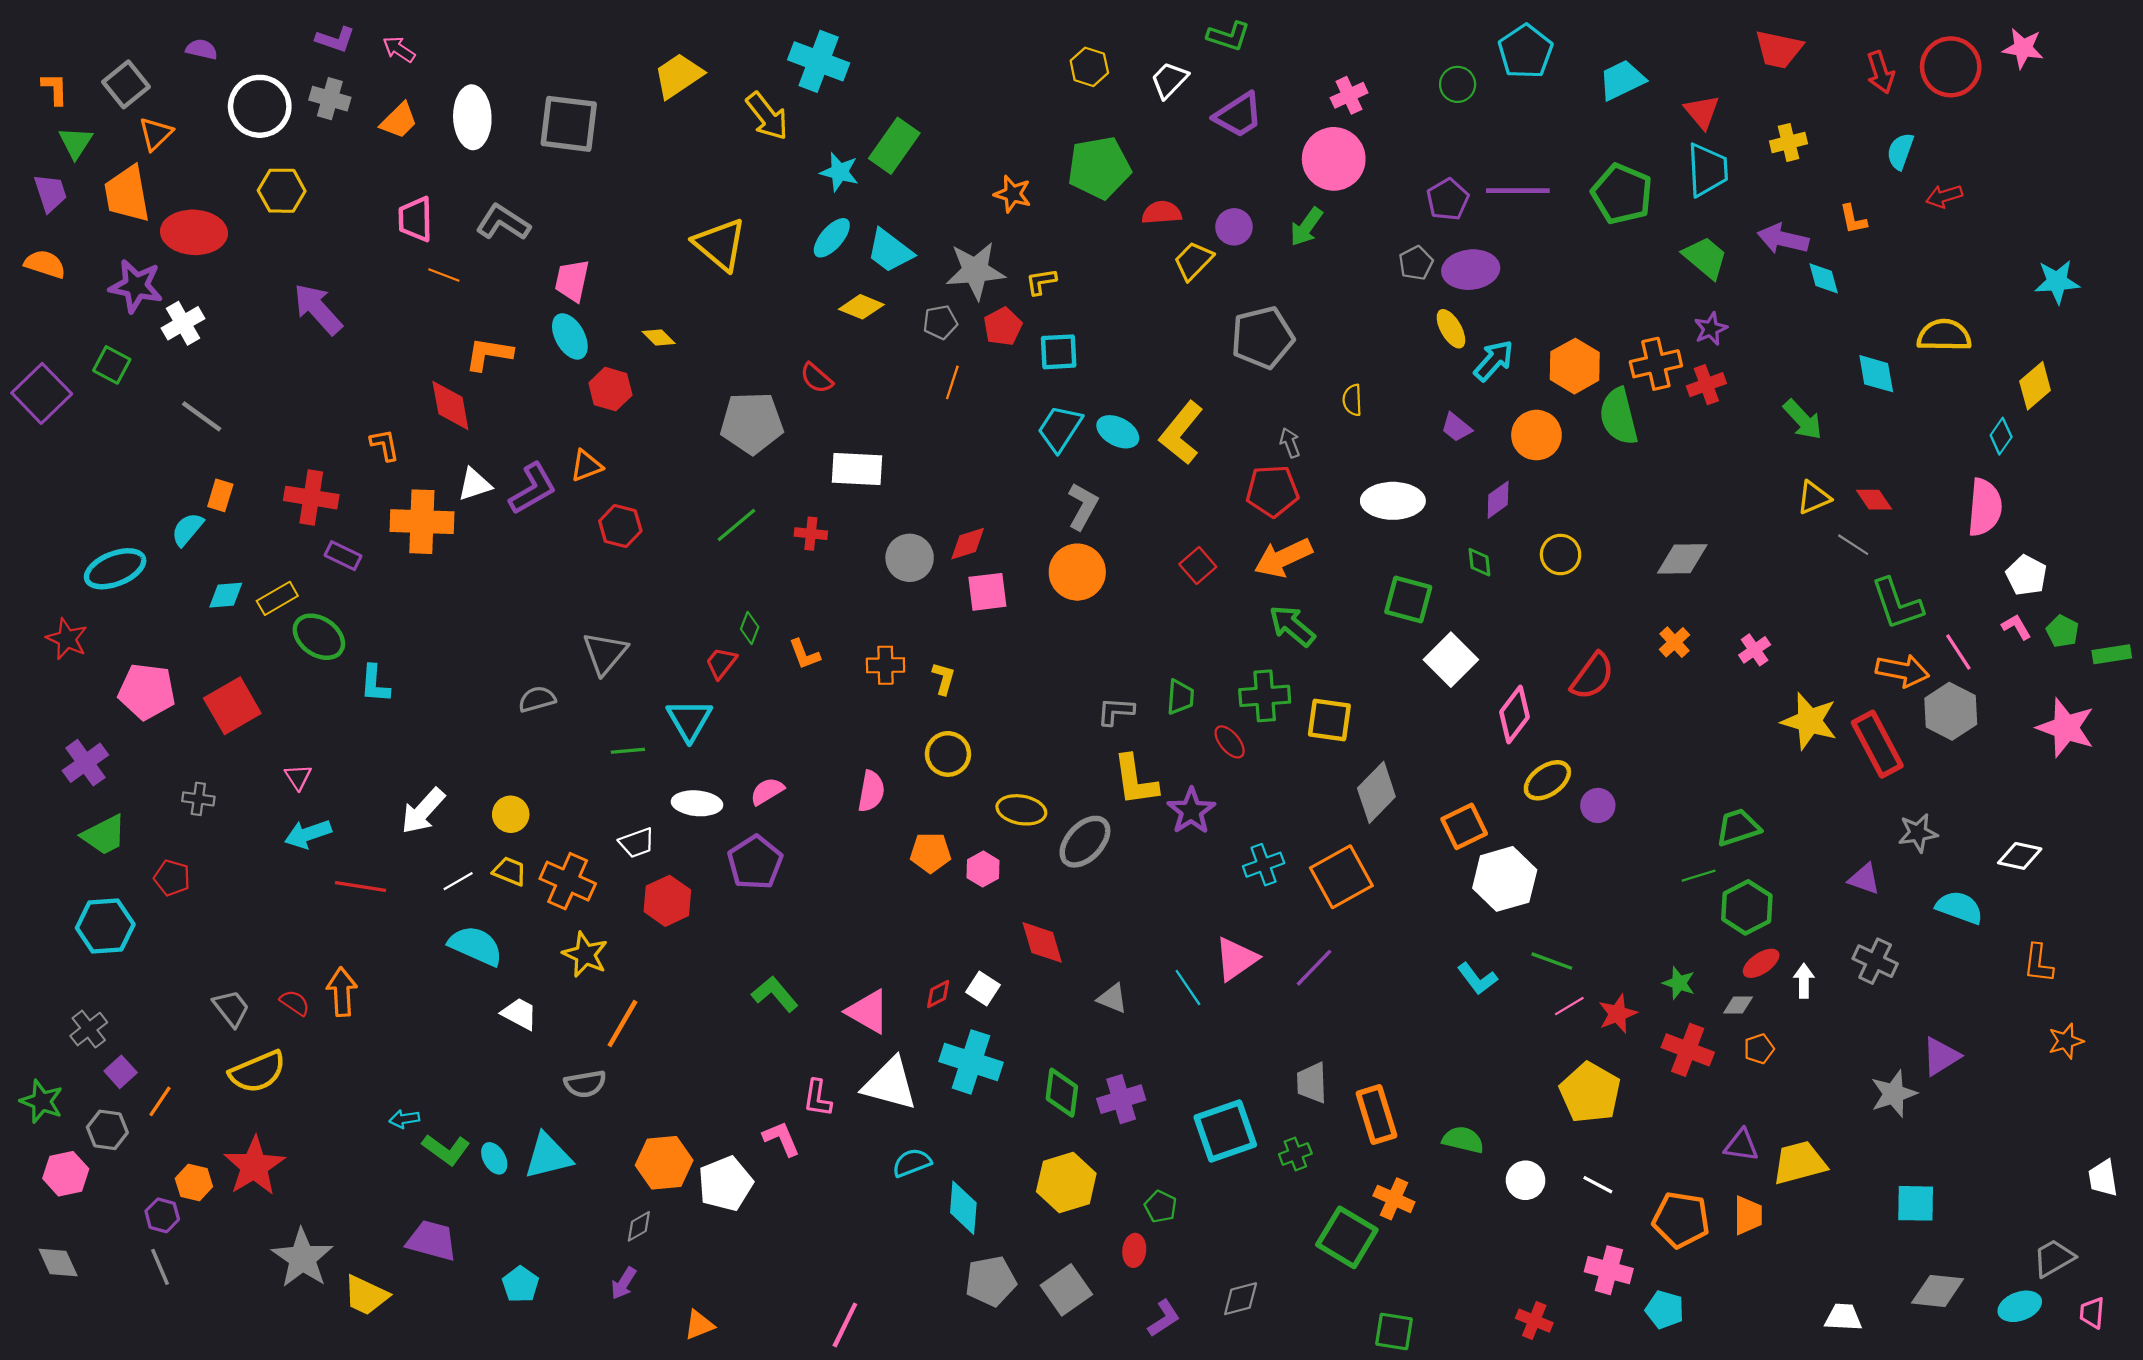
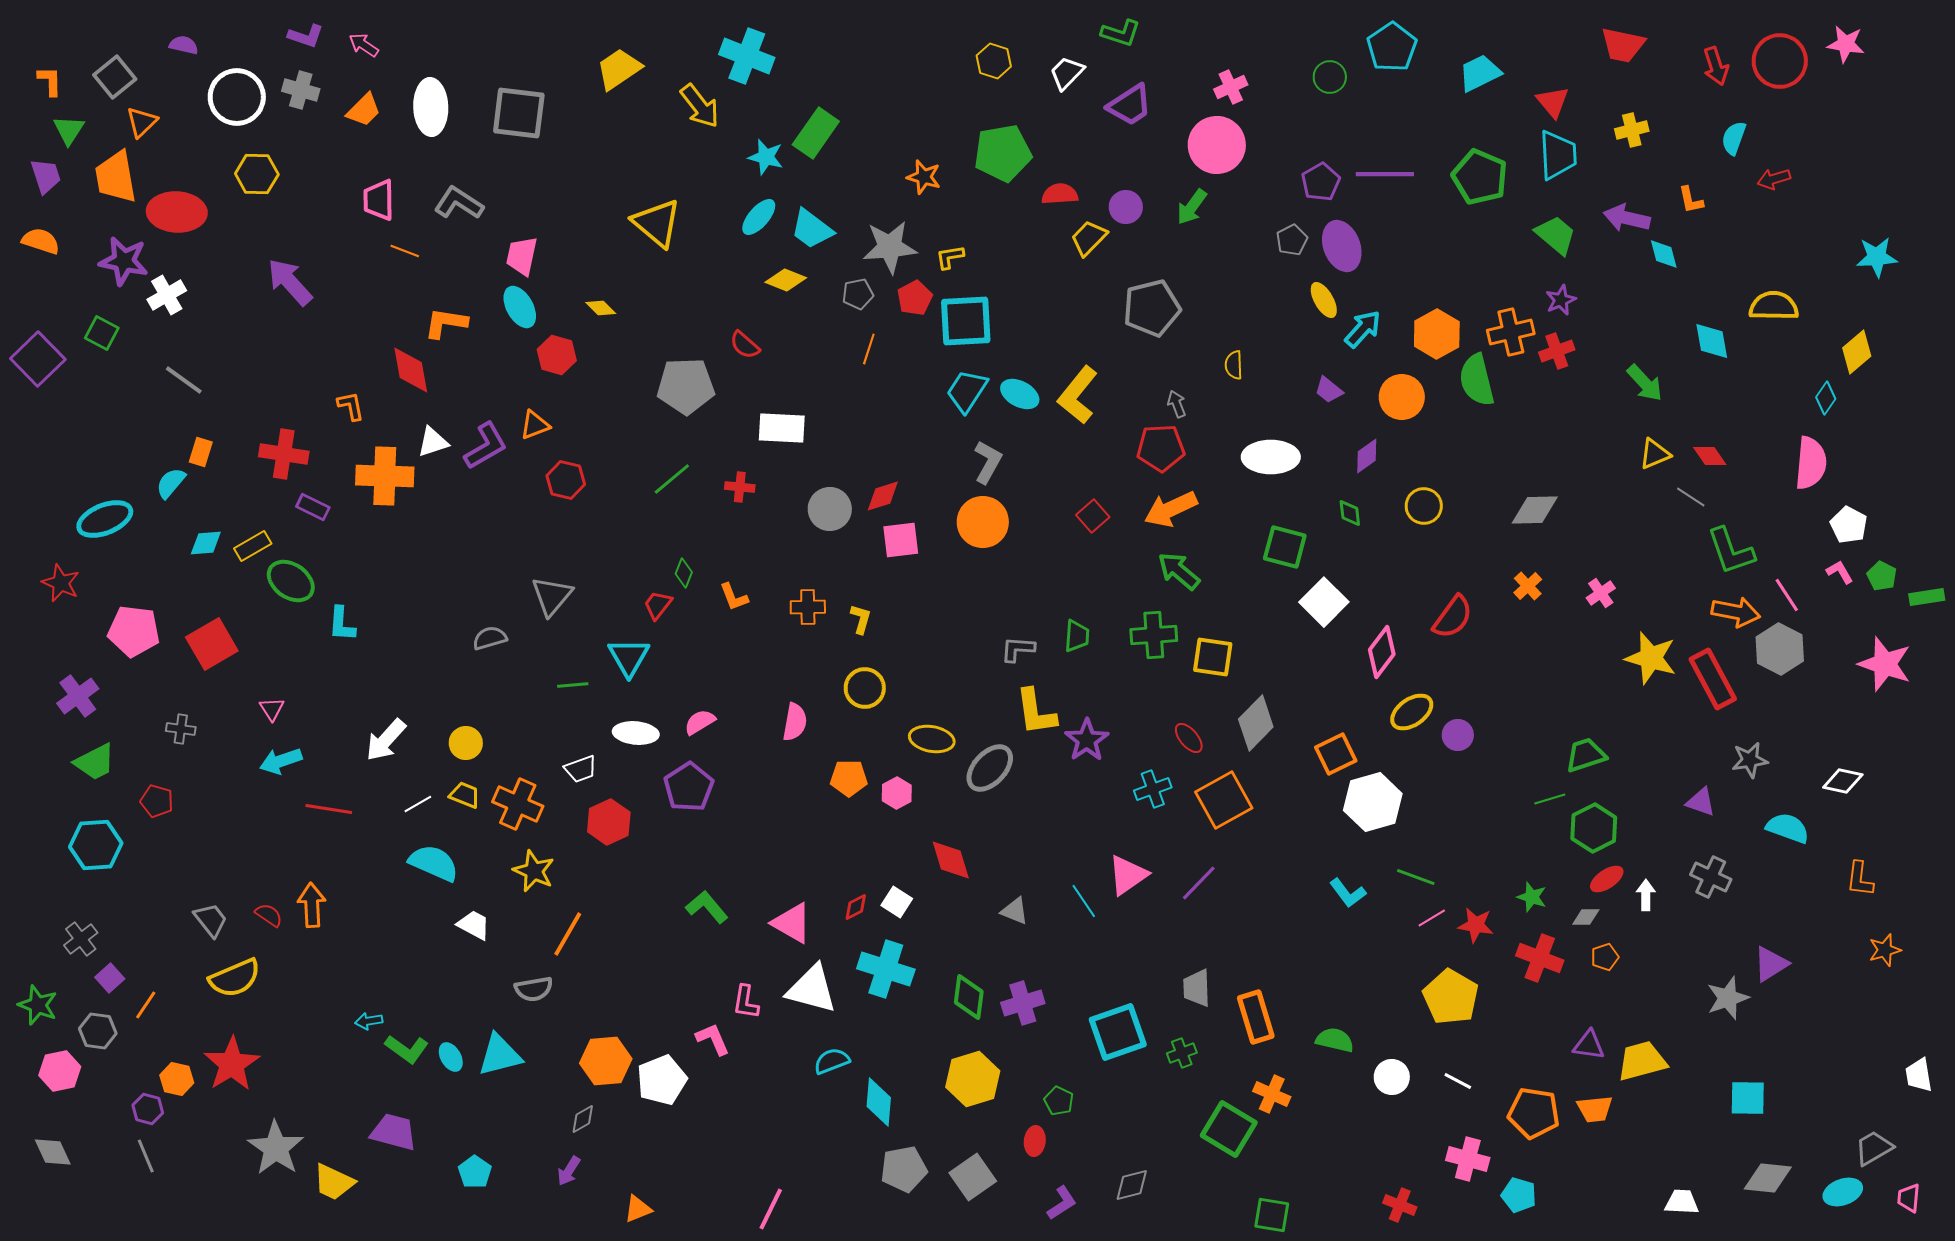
purple ellipse: (1471, 270) -> (1342, 246), turned 75
cyan square: (1059, 352) -> (966, 321), size x1.5
red ellipse: (1230, 742) -> (1189, 738), moved
red star: (1618, 1014) -> (1476, 925), turned 30
orange trapezoid: (1748, 1215) -> (1595, 1109), turned 84

